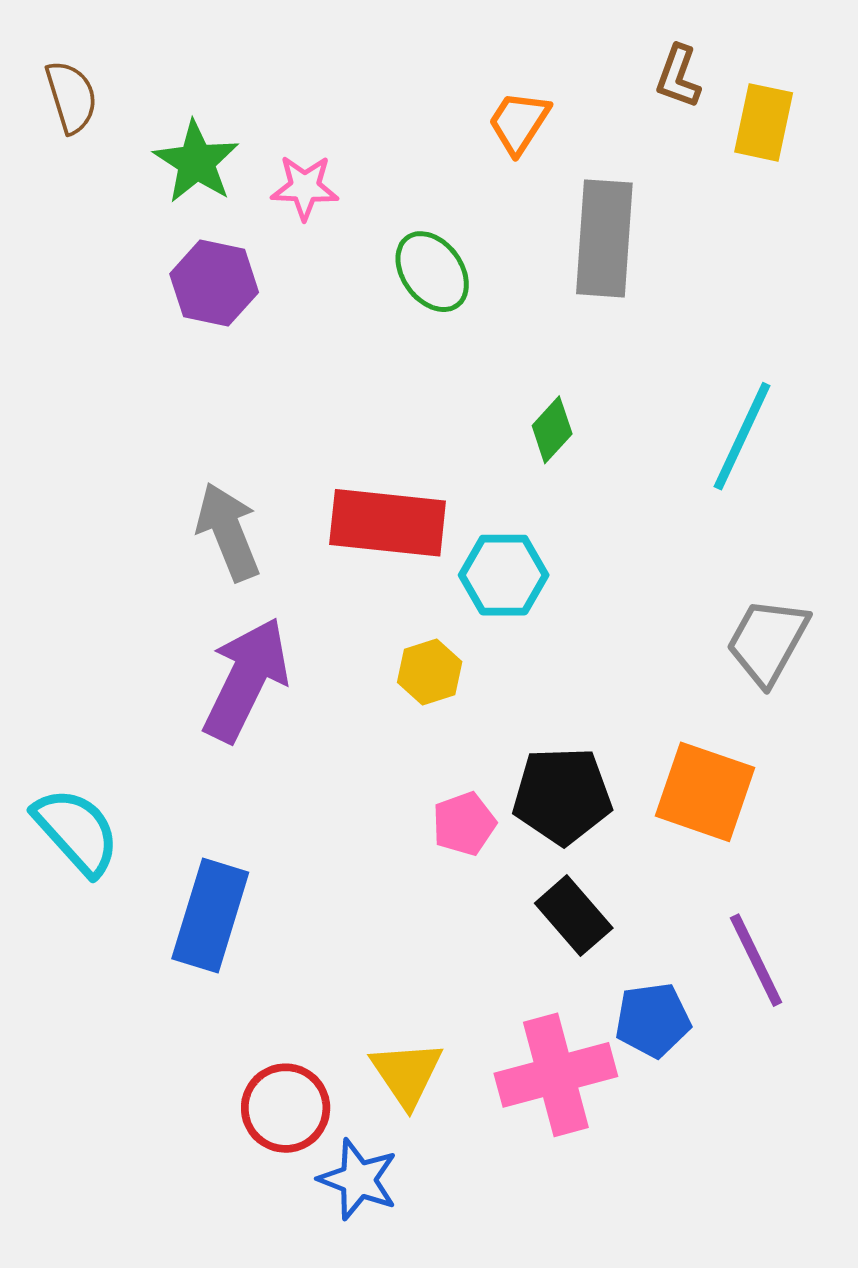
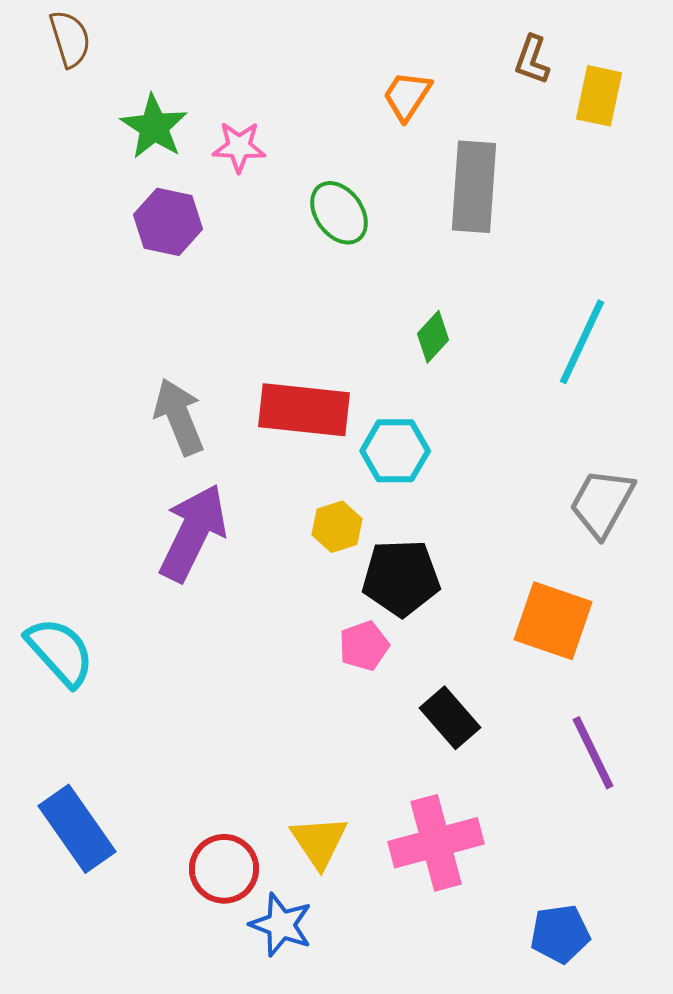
brown semicircle: (71, 97) -> (70, 39), moved
black pentagon: (562, 796) -> (401, 578), moved
blue rectangle: (210, 916) -> (77, 829), moved, turned -52
blue pentagon: (653, 1020) -> (560, 934), moved

